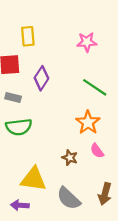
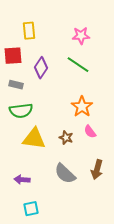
green line: (95, 87) -> (78, 65), moved
yellow triangle: (33, 179) -> (34, 139), moved

